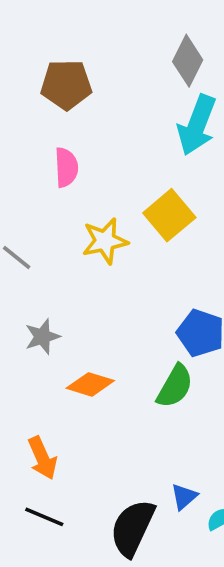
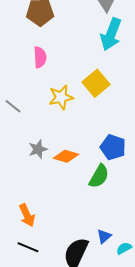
gray star: (42, 337) -> (38, 149), moved
orange diamond: (90, 384) -> (66, 156), moved

